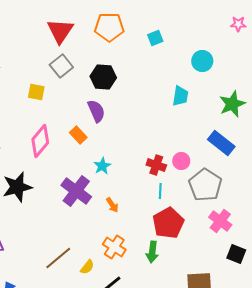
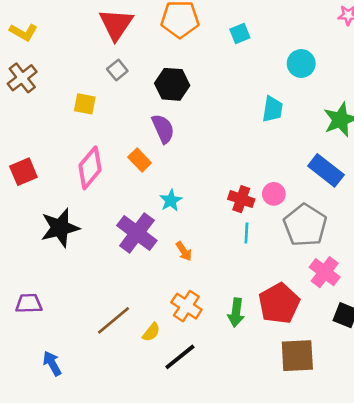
gray square: (61, 66) -> (117, 70), size x0.7
red pentagon: (168, 223) -> (279, 303), moved

